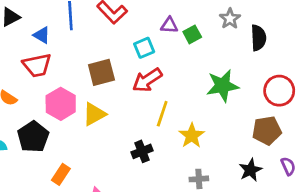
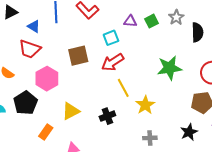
green square: (192, 34) -> (152, 21), moved
red trapezoid: (37, 65) -> (30, 49), turned 30
yellow triangle: (94, 114) -> (71, 111), moved
yellow line: (162, 114) -> (123, 88), turned -48

